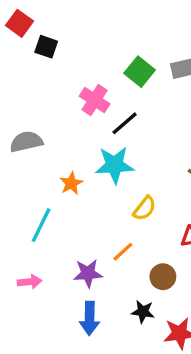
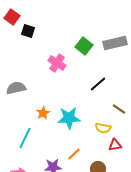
black line: (125, 123) -> (98, 84), moved
cyan star: (115, 165) -> (69, 118), moved
yellow semicircle: (145, 208) -> (103, 128), moved, turned 63

